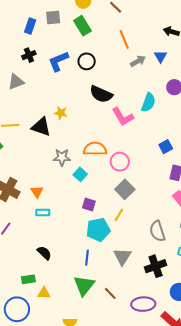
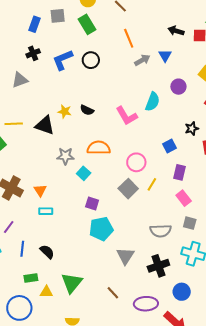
black semicircle: (101, 94) -> (87, 110), moved, size x0.6
pink circle: (120, 162) -> (136, 162), moved
yellow line: (119, 215) -> (152, 184), moved
gray semicircle: (157, 231) -> (161, 231), turned -75
blue line: (87, 258) -> (22, 249), moved
green triangle: (84, 285) -> (72, 283), moved

